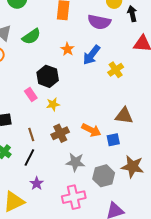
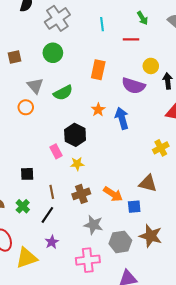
blue arrow: (92, 55) -> (122, 118), turned 120
yellow cross: (116, 70) -> (161, 148), moved

